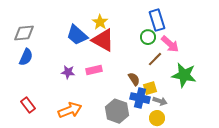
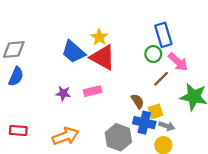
red rectangle: (28, 105) -> (18, 131), turned -49

